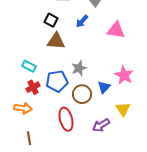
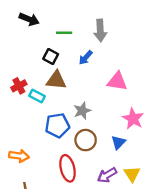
pink triangle: (116, 30) -> (117, 81), moved
cyan rectangle: (29, 66) -> (37, 96), moved
red cross: (33, 87) -> (19, 86), moved
blue triangle: (104, 87) -> (118, 142), moved
yellow triangle: (123, 109) -> (132, 174), moved

